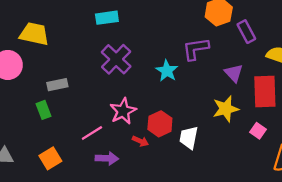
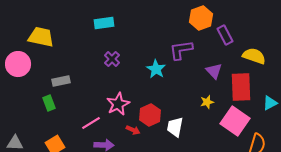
purple cross: (116, 59) -> (112, 59), size x0.6
yellow star: (226, 109) -> (207, 102), size x0.6
pink square: (258, 131) -> (235, 121), size x2.0

